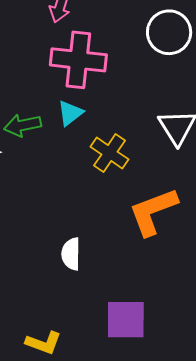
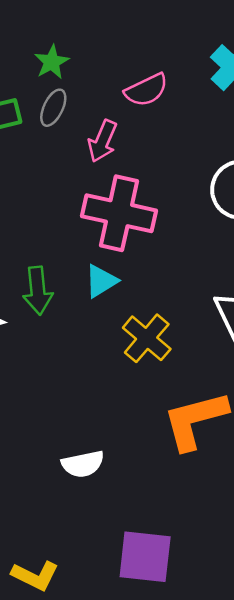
green arrow: (23, 125) -> (38, 290), turned -90
white semicircle: (71, 254) -> (83, 464), turned -108

